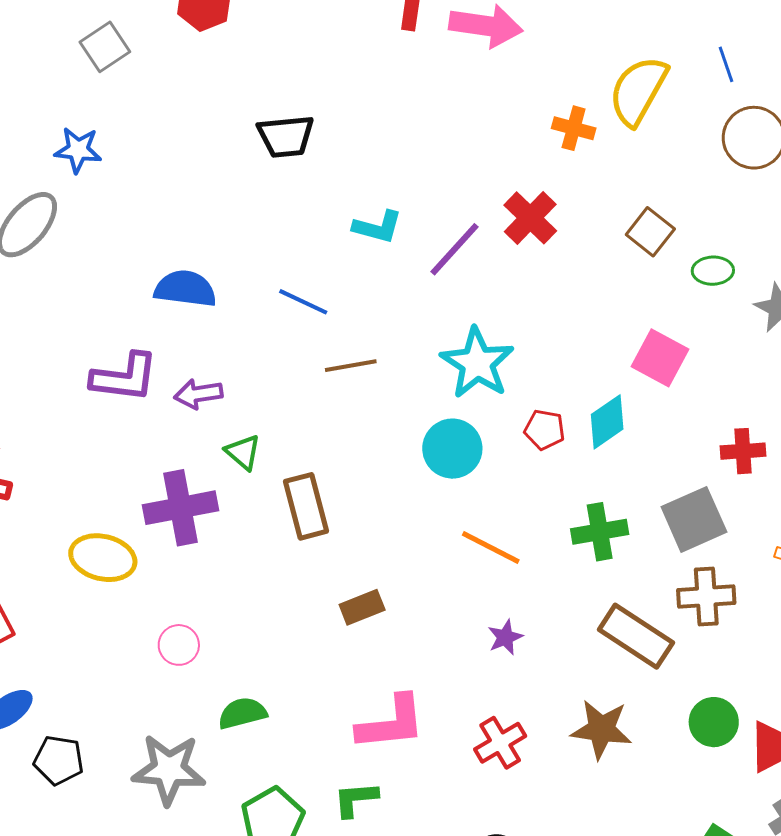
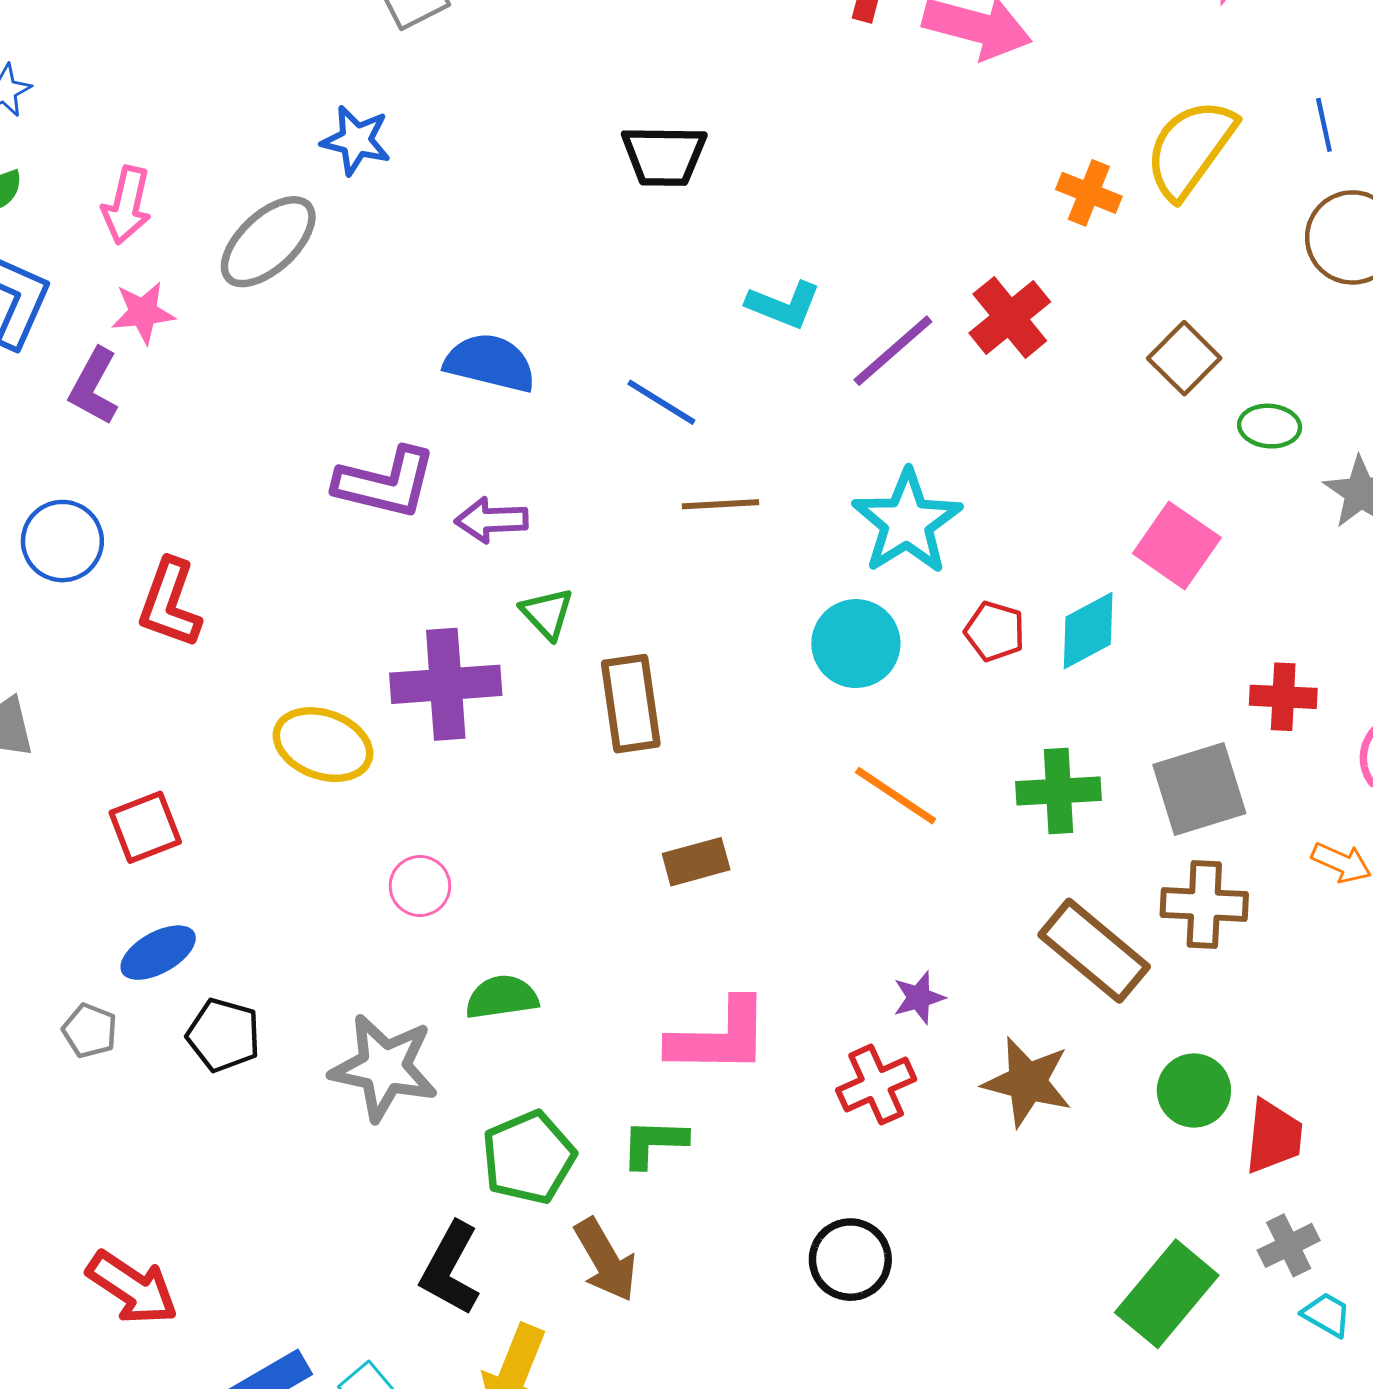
purple star: (505, 637) -> (919, 998), moved

